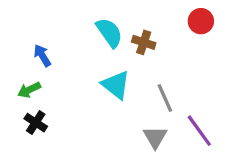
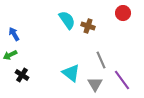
blue arrow: (42, 55) -> (14, 34), moved
cyan triangle: (116, 85) -> (71, 73), moved
green arrow: (29, 90) -> (10, 55), moved

